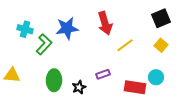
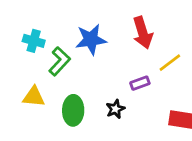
purple rectangle: (103, 74) -> (140, 83), moved
yellow triangle: (12, 75) -> (34, 97), moved
black star: (79, 87) -> (115, 109), moved

